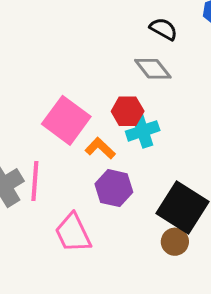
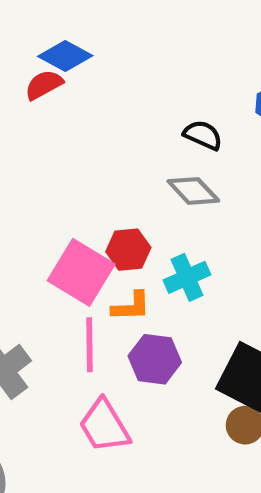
red hexagon: (128, 111) -> (128, 250), moved
orange L-shape: (100, 148) -> (131, 306), turned 140
pink line: (35, 181) -> (90, 345), moved

